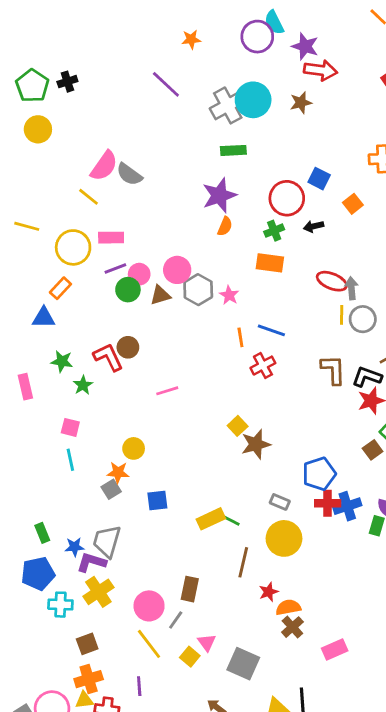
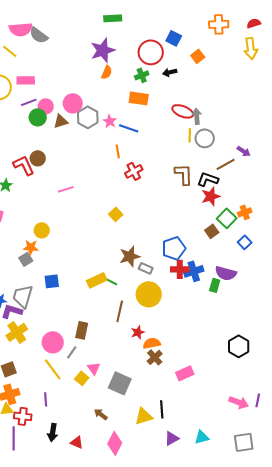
pink semicircle: (104, 166) -> (21, 29), turned 50
blue line: (271, 330) -> (129, 128), moved
brown star: (256, 444) -> (130, 256), moved
blue square: (157, 500) -> (52, 281), moved

